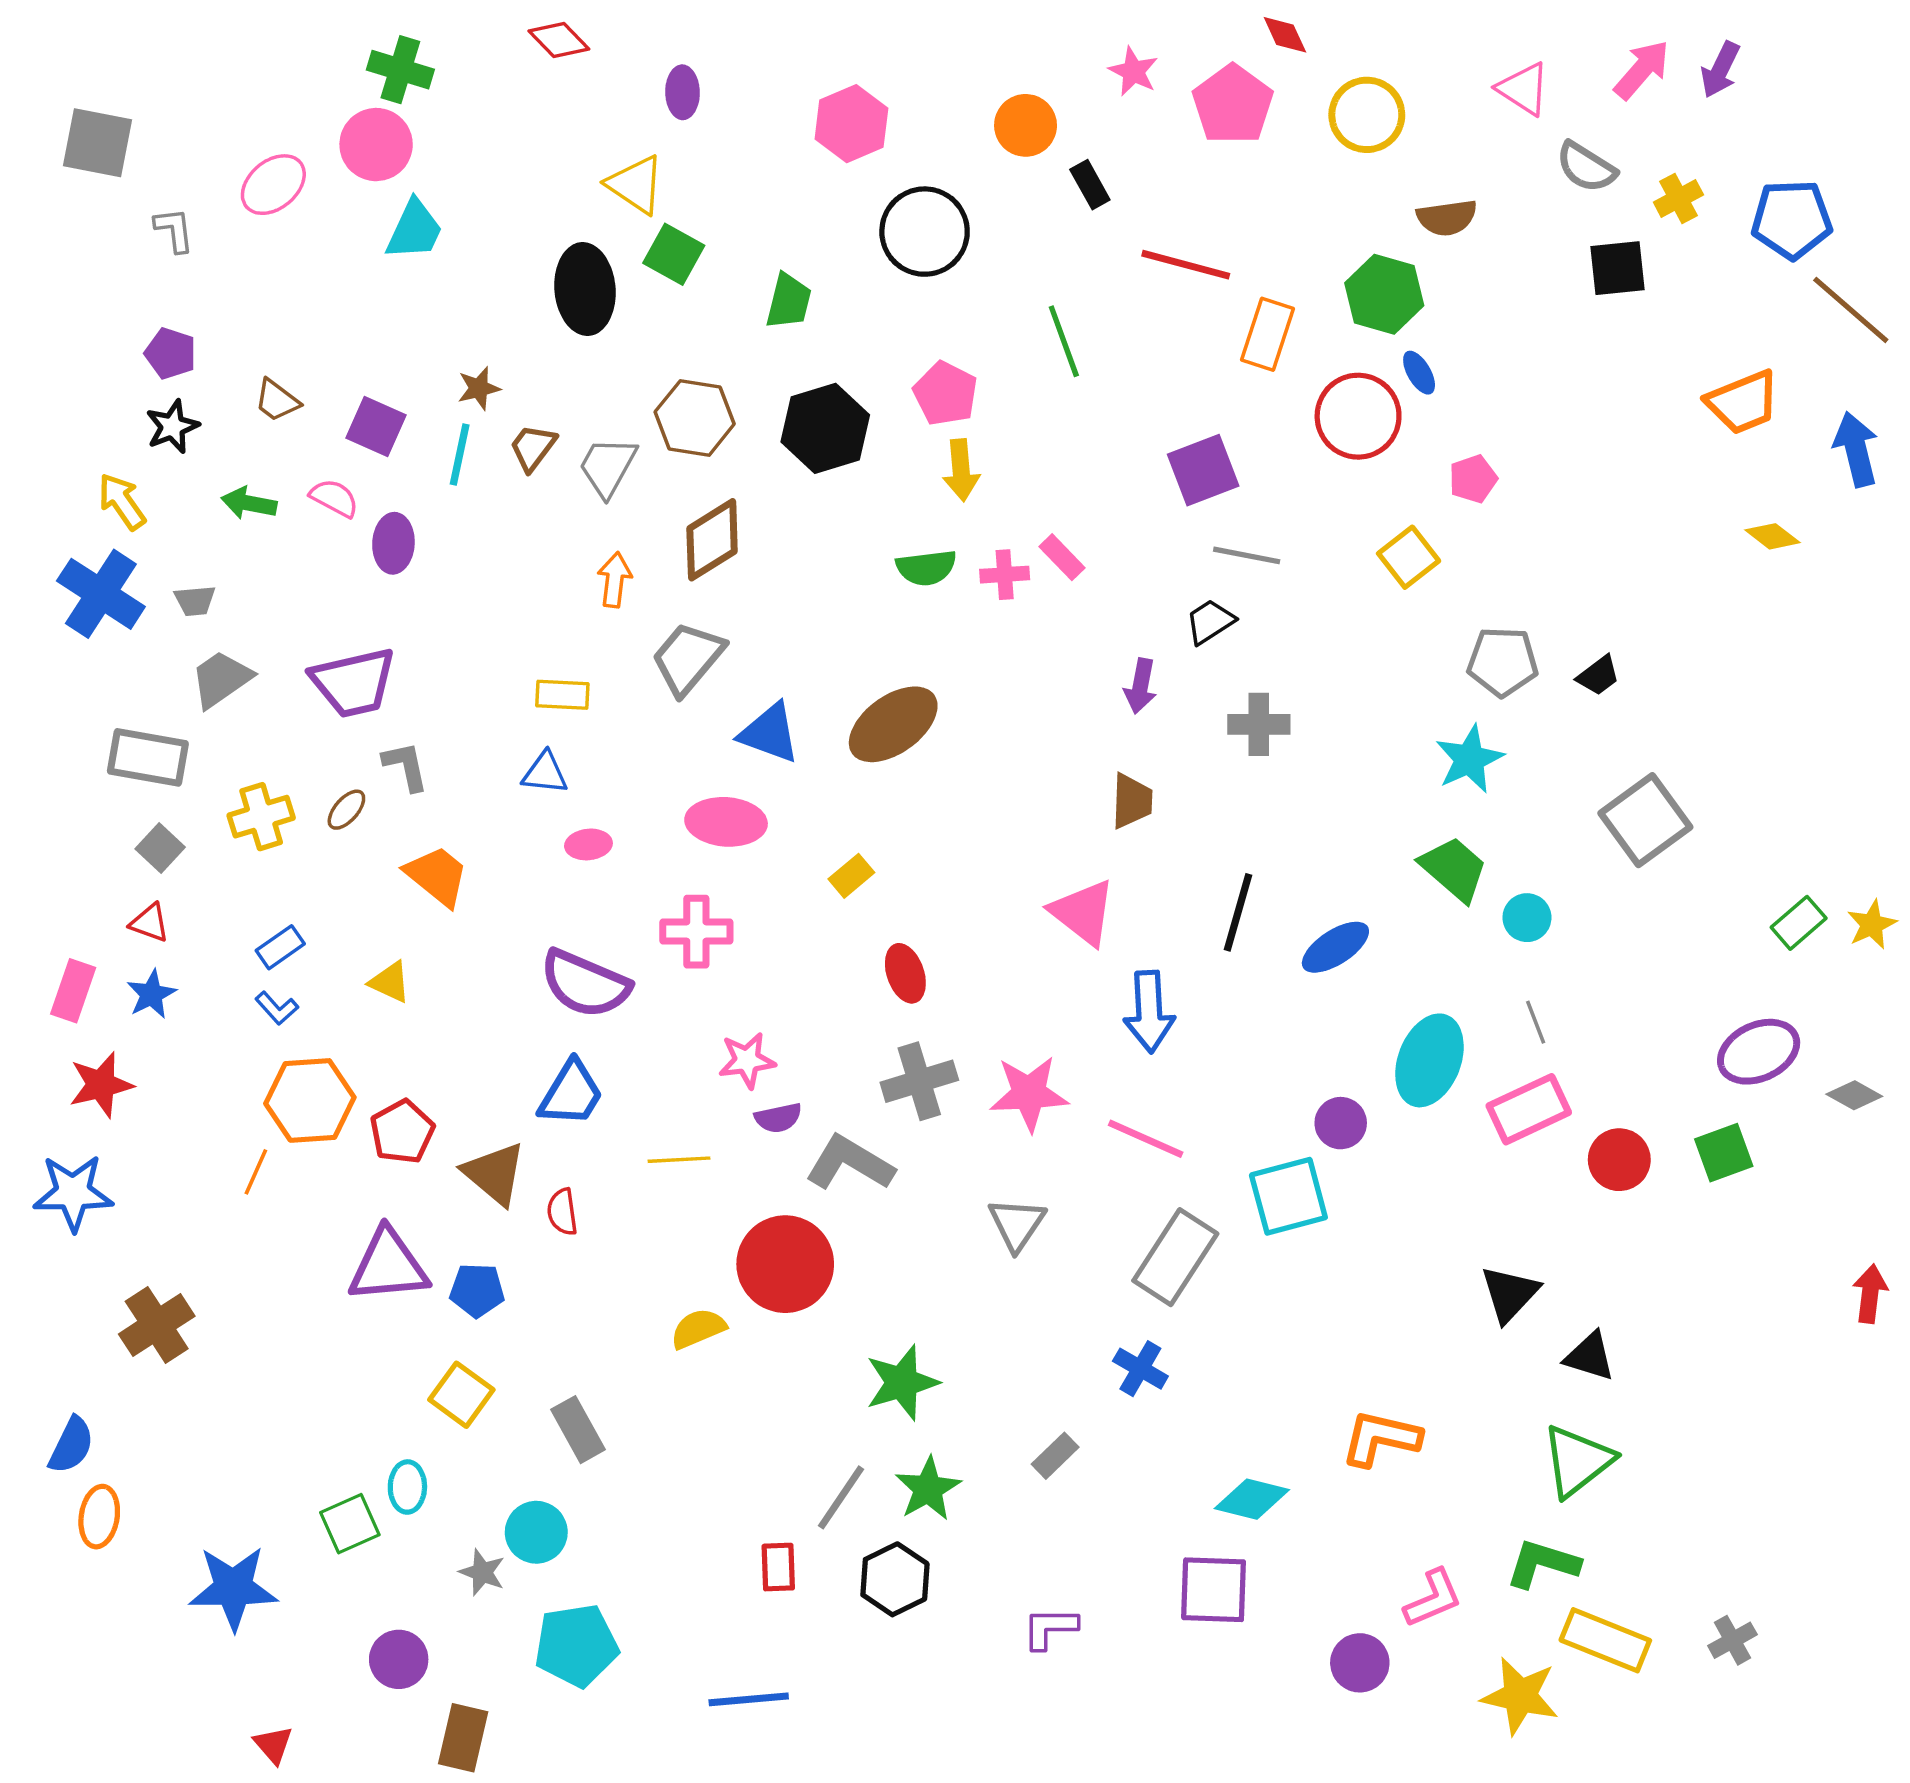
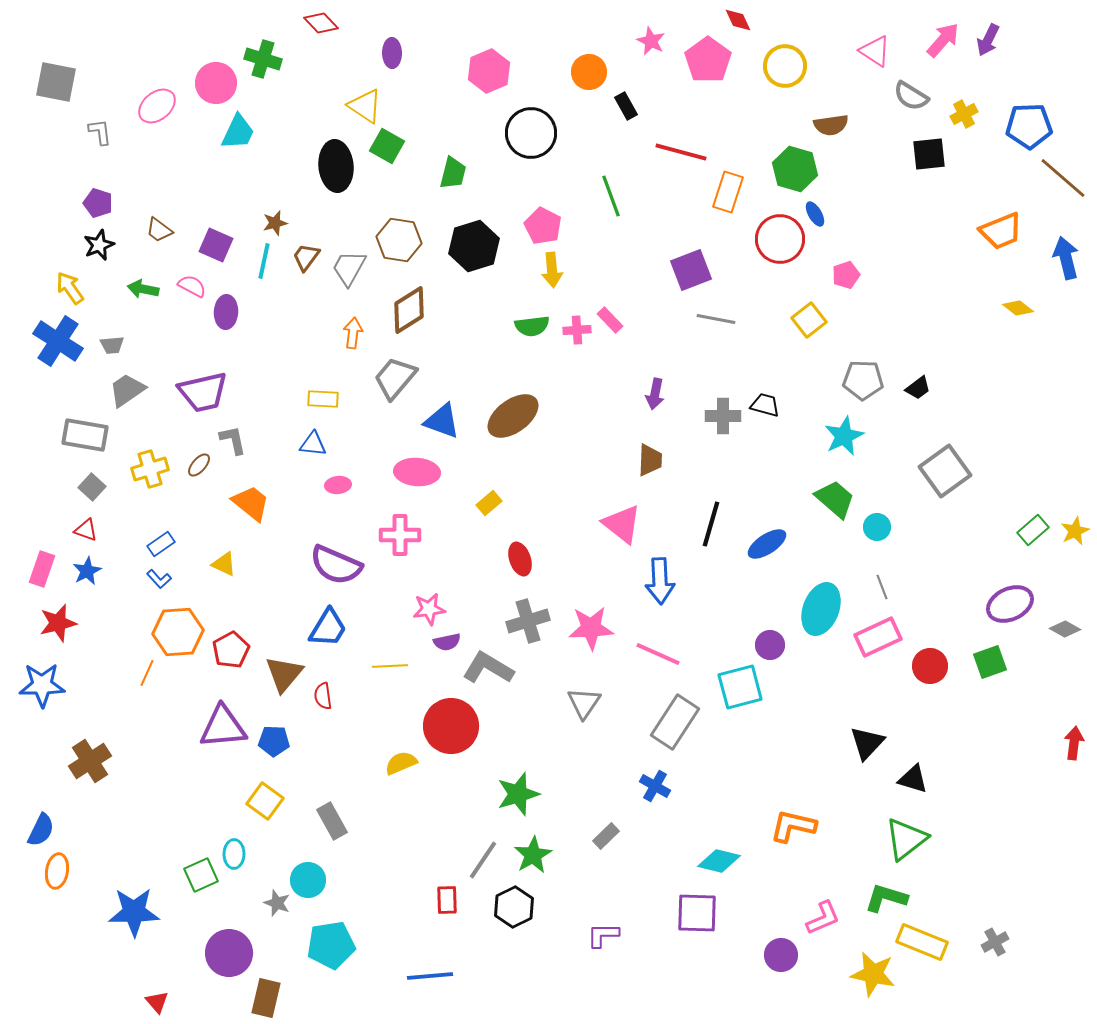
green cross: (400, 70) -> (263, 59), moved
black trapezoid: (1210, 622) -> (765, 405), moved, turned 48
brown triangle: (494, 1174) -> (284, 674), turned 30
purple circle: (399, 1659) -> (229, 953), size x1.4

